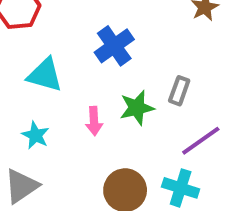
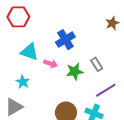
gray rectangle: (179, 91) -> (97, 64), turned -56
pink arrow: (94, 121) -> (51, 64), moved, turned -72

